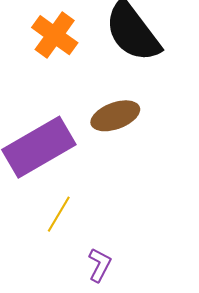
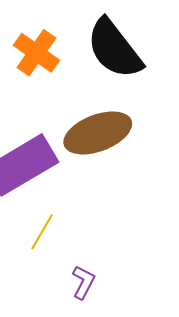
brown ellipse: (115, 116) -> (98, 133), size x1.4

